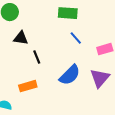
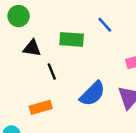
green rectangle: (68, 13) -> (72, 39), moved
blue line: (76, 38) -> (105, 25), moved

